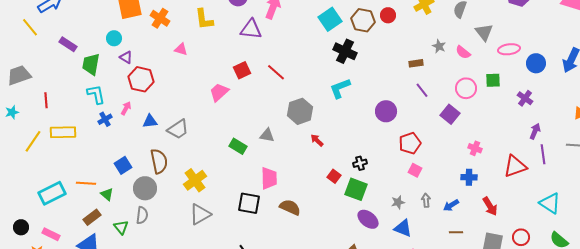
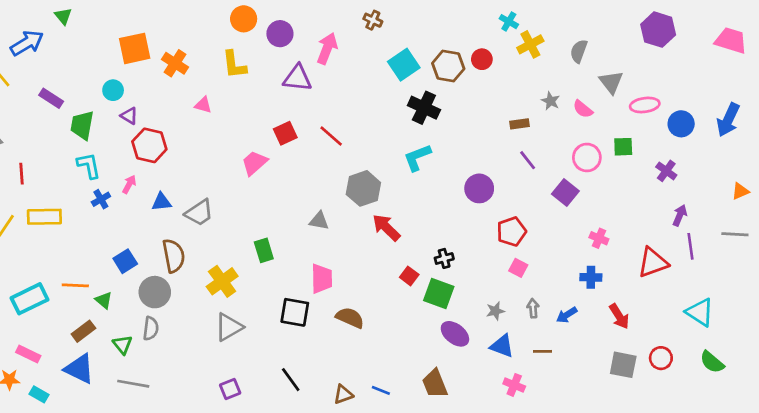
red arrow: (317, 140) -> (386, 227), size x1.6
green rectangle: (238, 146) -> (264, 250), moved, turned 42
brown line: (456, 232) -> (542, 351), moved

